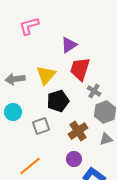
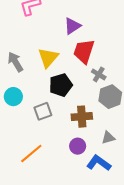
gray arrow: (15, 79) -> (15, 62), turned 66
brown cross: (78, 131) -> (82, 117), turned 30
gray triangle: (106, 139) -> (108, 138), moved

